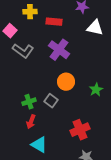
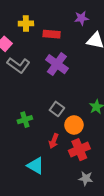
orange circle: (66, 82) -> (74, 125), moved
gray square: (51, 101) -> (57, 109), moved
red arrow: (31, 122) -> (54, 141), moved

